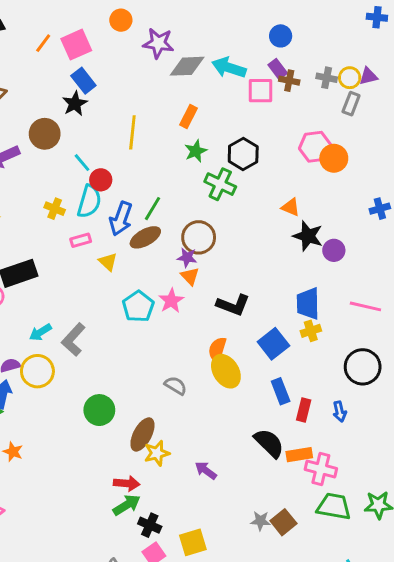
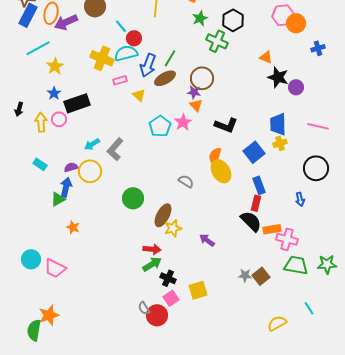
cyan semicircle: (89, 201) -> (126, 53), turned -120
yellow cross: (55, 209) -> (102, 58), size x1.6
blue cross: (380, 209) -> (318, 48), moved
red rectangle: (304, 410) -> (256, 203), moved

